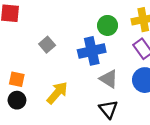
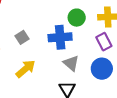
gray square: (47, 45) -> (22, 37), moved

